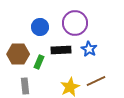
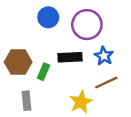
blue circle: (40, 27) -> (48, 17), moved
brown line: (96, 81) -> (106, 83), moved

